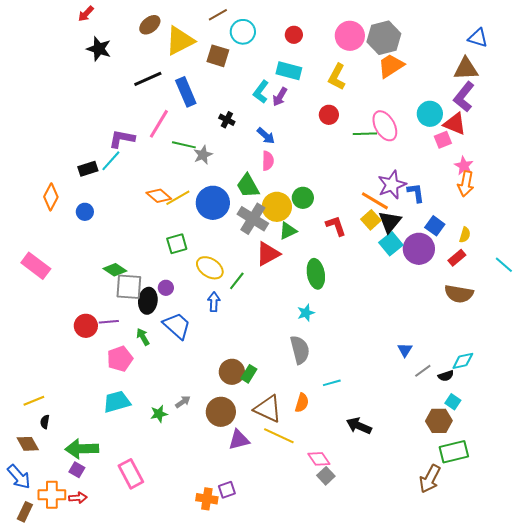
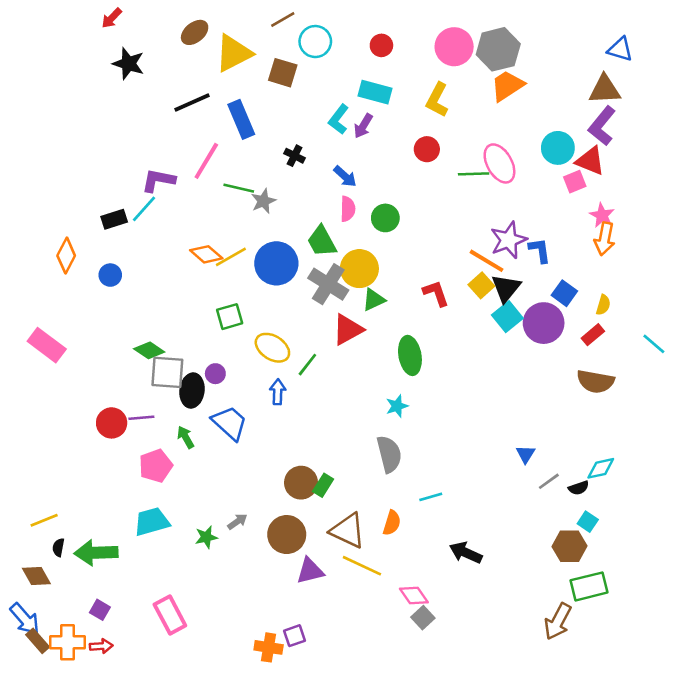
green circle: (303, 198) -> (385, 218), moved
green arrow: (82, 449) -> (96, 553), moved
brown rectangle: (25, 512) -> (38, 641), moved, turned -66

